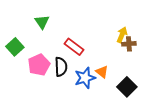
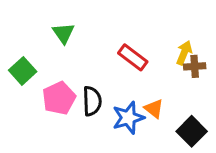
red rectangle: (74, 47) -> (133, 57), moved

